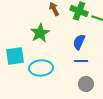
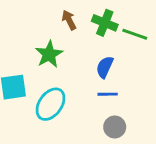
cyan ellipse: (41, 68) -> (50, 104), turned -50

